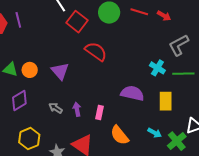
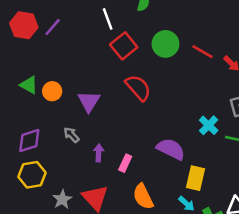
purple line: (18, 20) -> (53, 27), turned 42
purple diamond: (19, 100) -> (29, 140), moved
yellow rectangle: (166, 101) -> (195, 178), moved
gray arrow: (56, 108) -> (72, 135), moved

